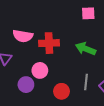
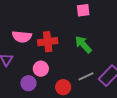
green arrow: (86, 49) -> (83, 44), turned 30
gray line: (86, 82) -> (86, 76), turned 63

